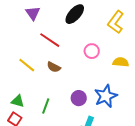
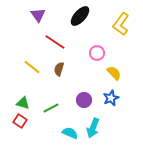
yellow semicircle: (121, 62) -> (114, 73), moved, turned 42
brown semicircle: (54, 67) -> (59, 69), turned 80
blue star: (106, 96) -> (111, 98), size x0.7
green line: (46, 106) -> (51, 108), turned 42

